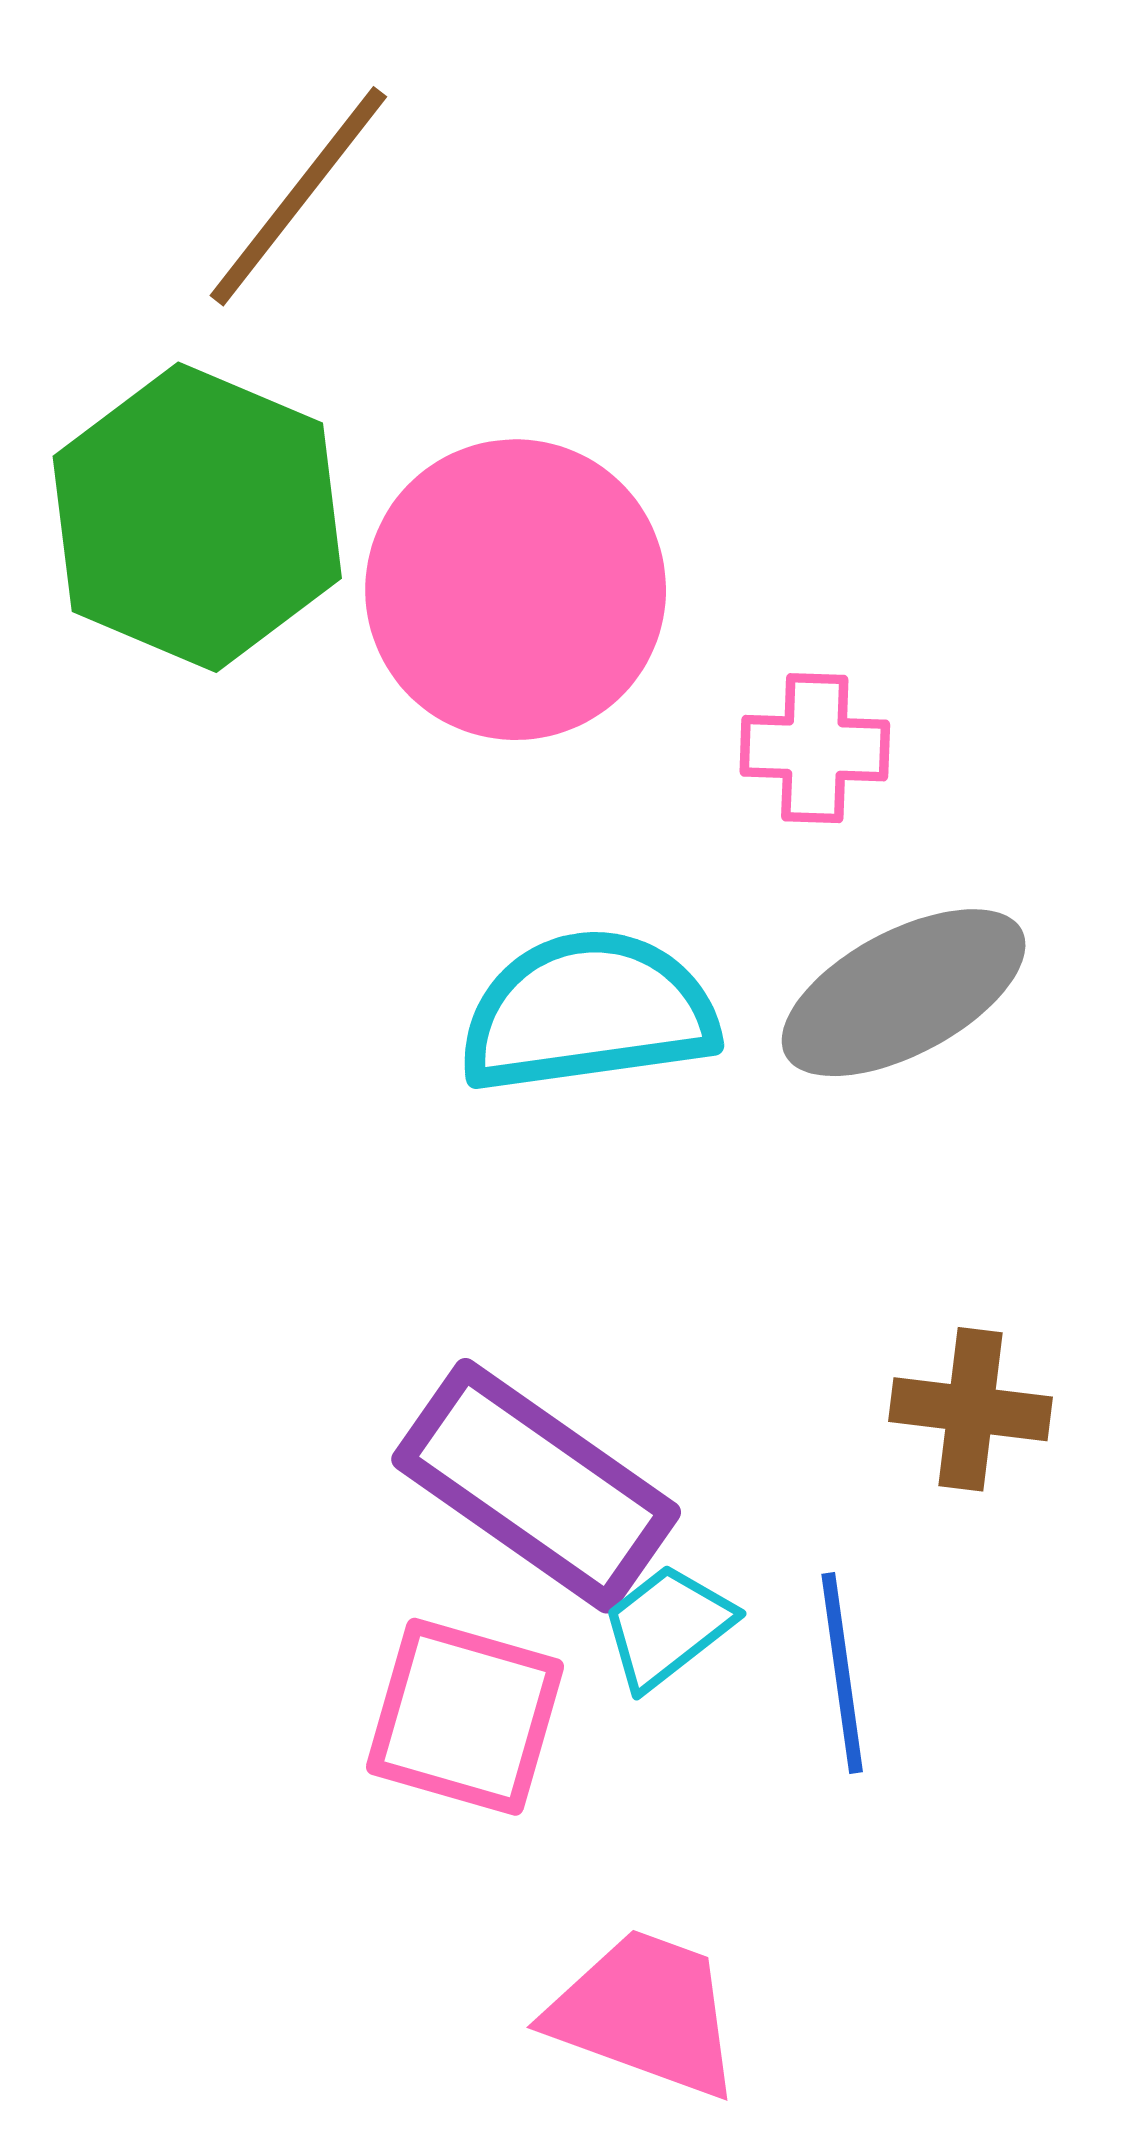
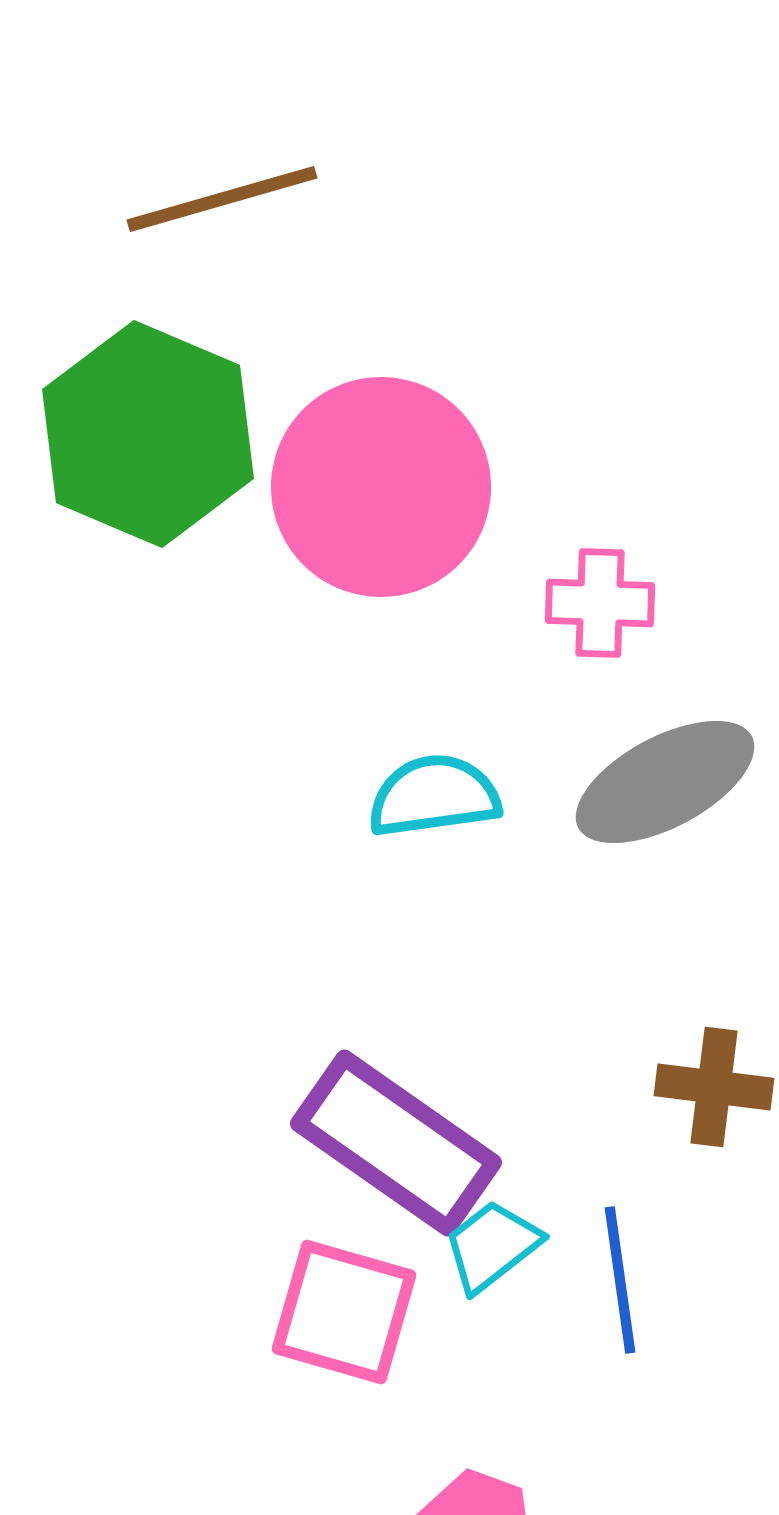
brown line: (298, 196) -> (222, 199), turned 36
cyan semicircle: (588, 1012) -> (434, 796), size x0.7

